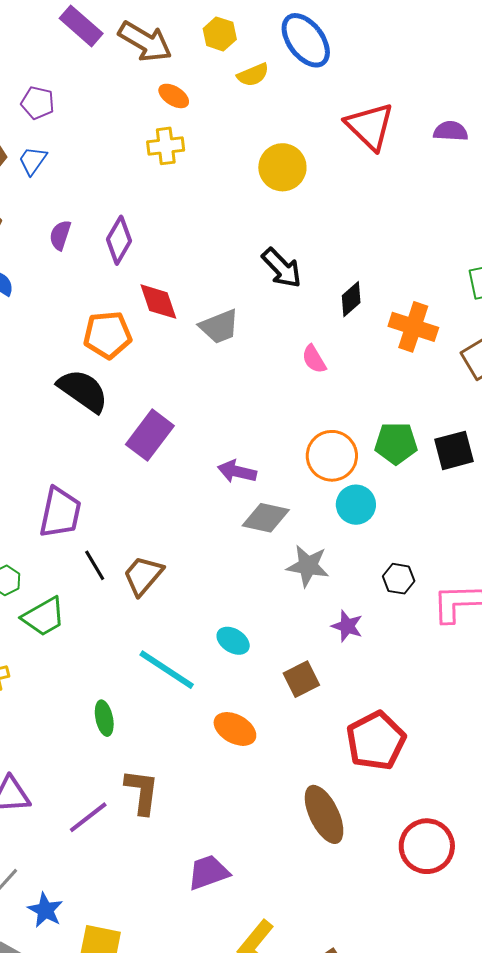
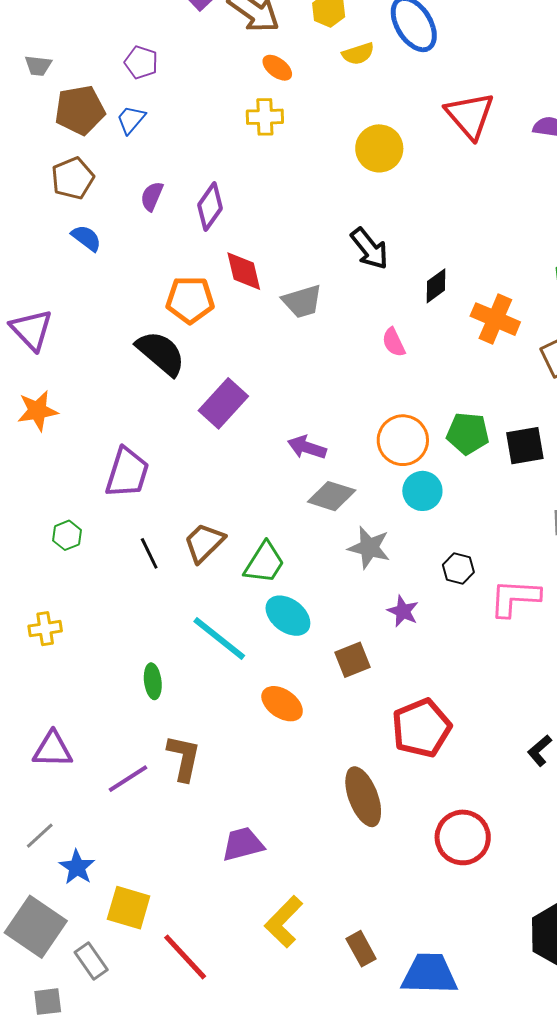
black line: (95, 565) -> (149, 553), moved
green trapezoid: (44, 617) -> (264, 563), moved, turned -33
cyan ellipse: (233, 641) -> (288, 616), size x1.4

